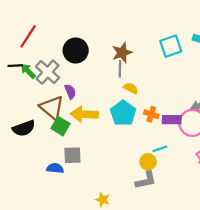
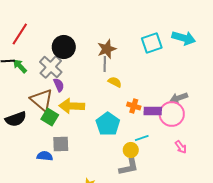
gray cross: (48, 72) -> (51, 67), moved
cyan pentagon: (123, 113) -> (108, 124), moved

